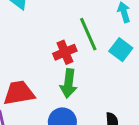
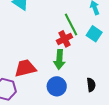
red cross: (65, 52) -> (64, 39), moved

